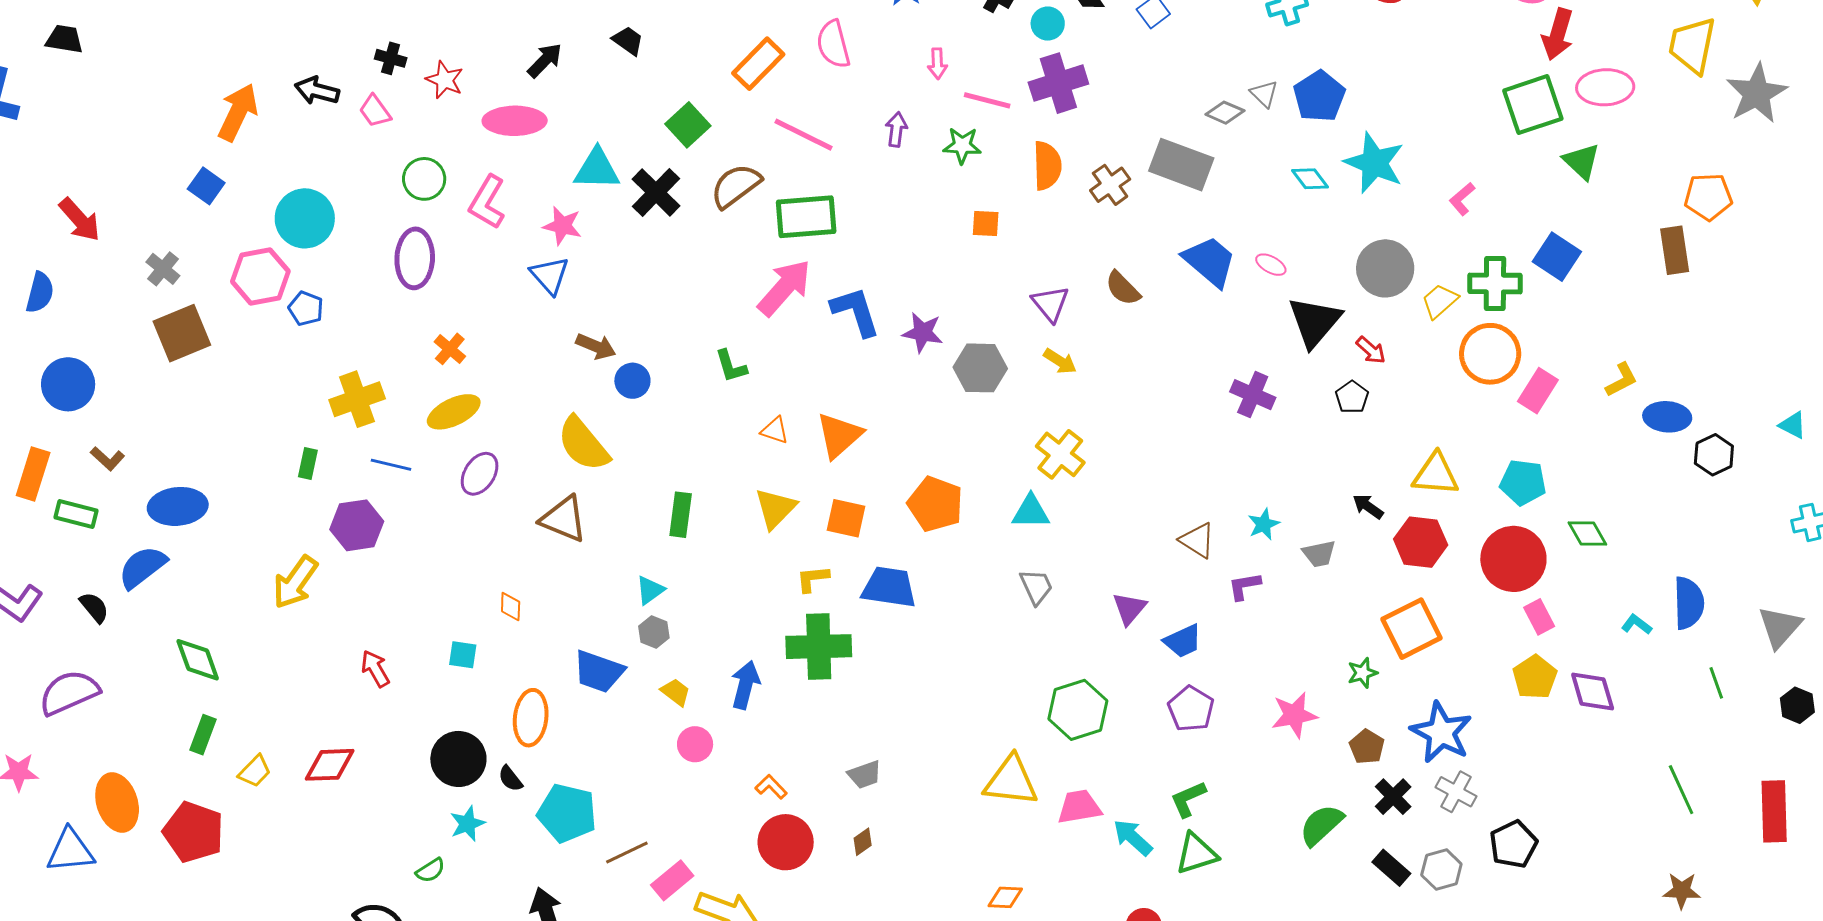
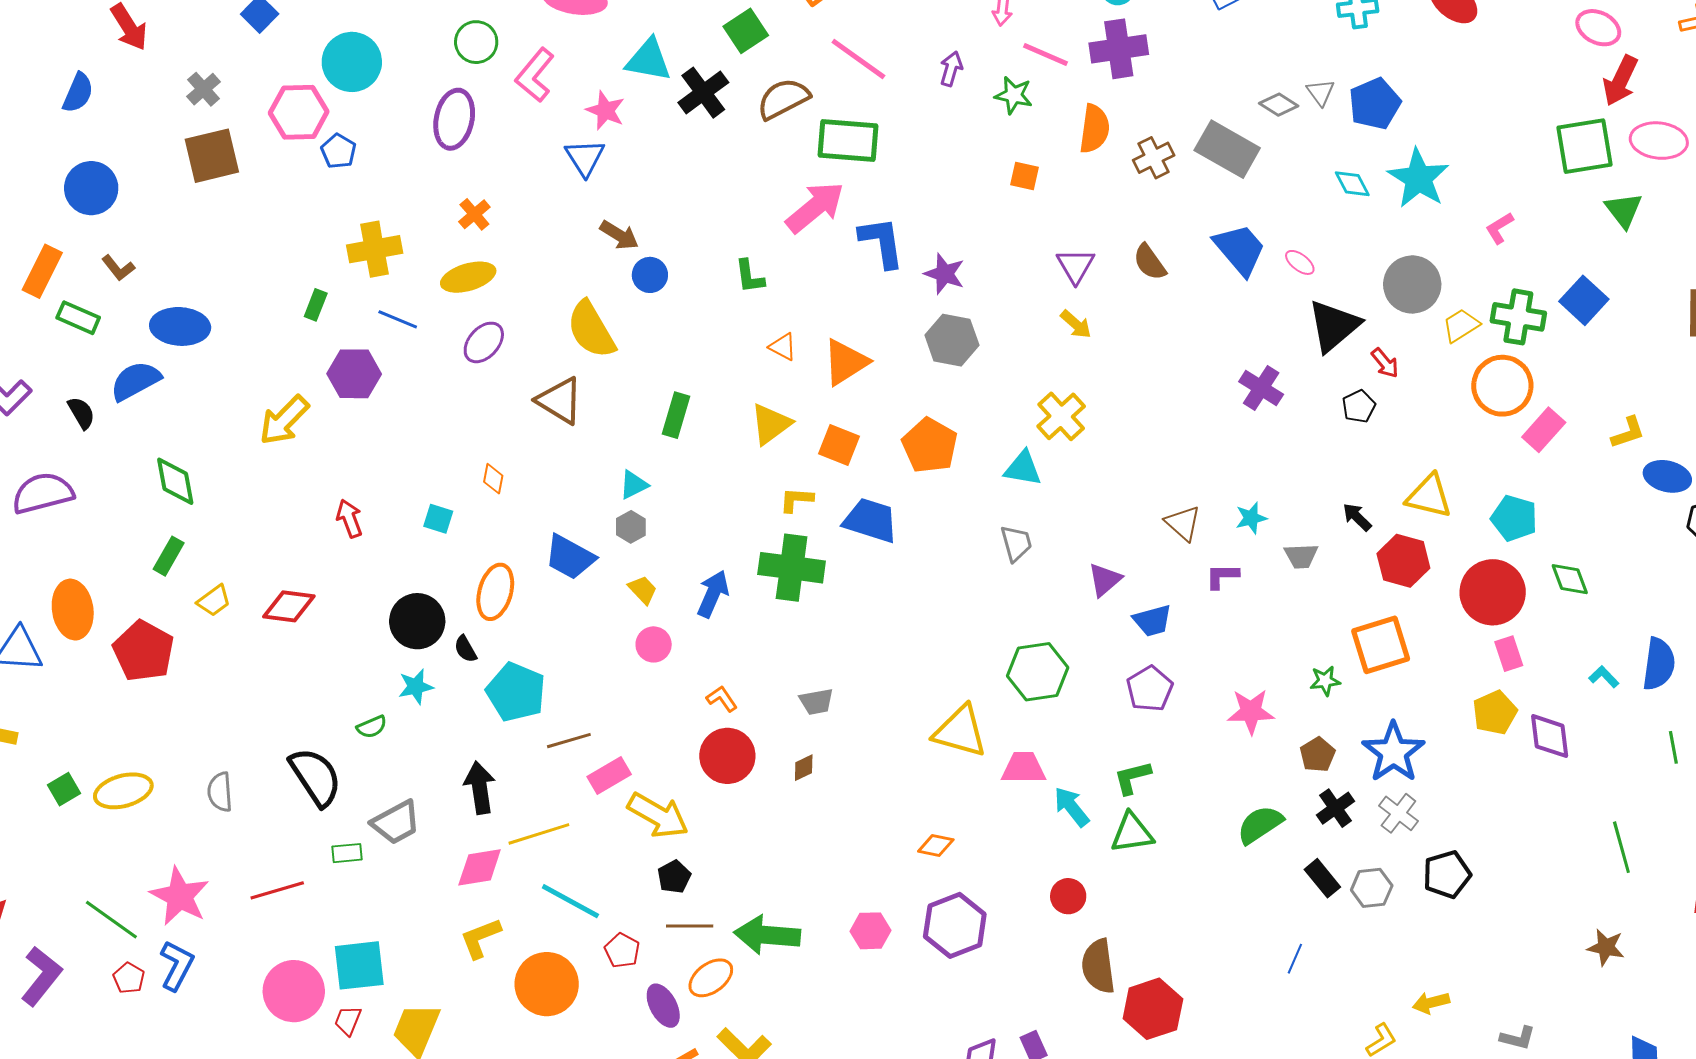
gray hexagon: (980, 368) -> (952, 340), moved

